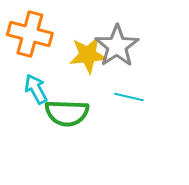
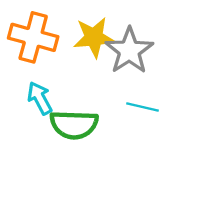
yellow star: (88, 55) -> (94, 37), moved

